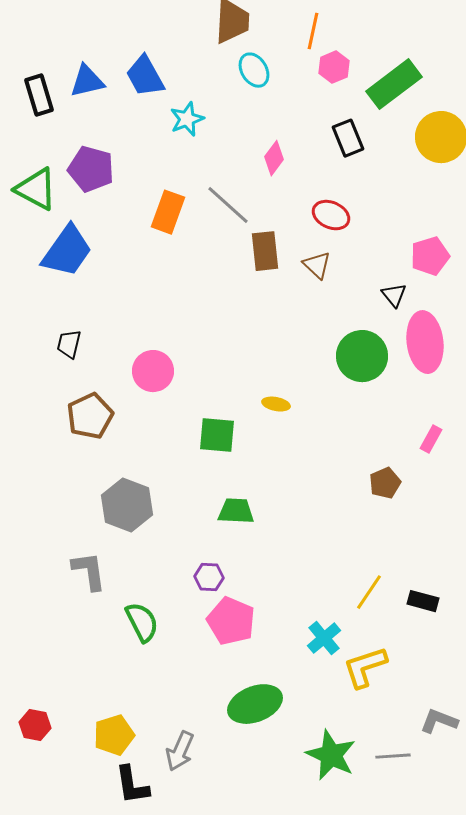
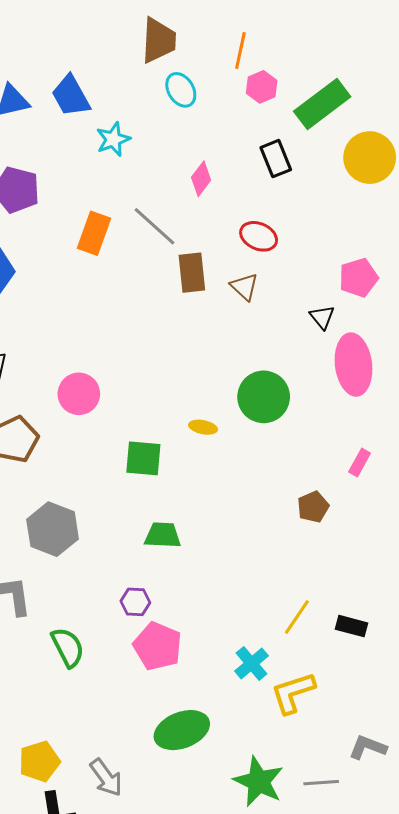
green circle: (362, 356) -> (264, 397), moved
gray arrow: (180, 751) -> (106, 778), turned -60

